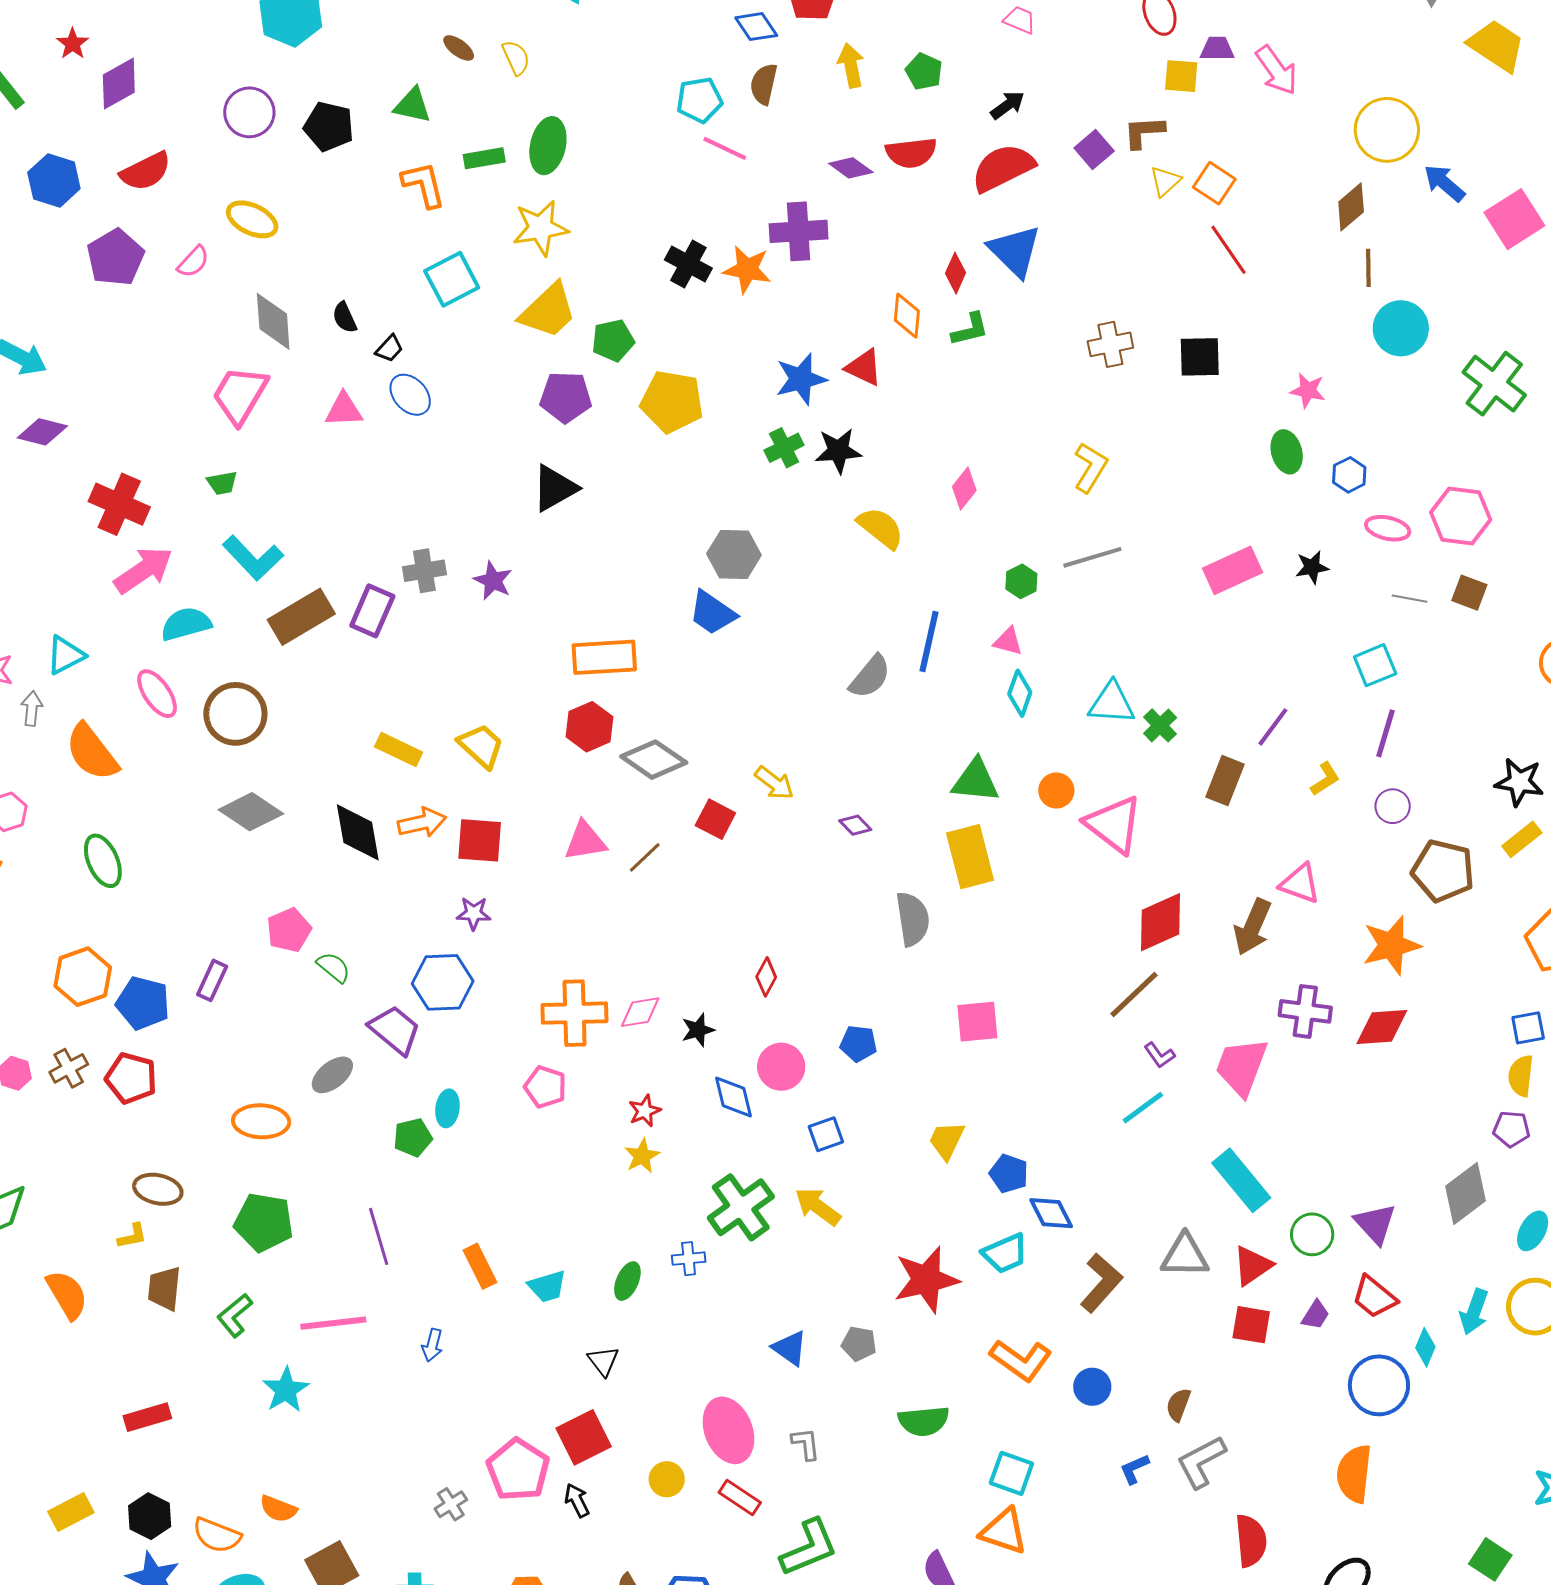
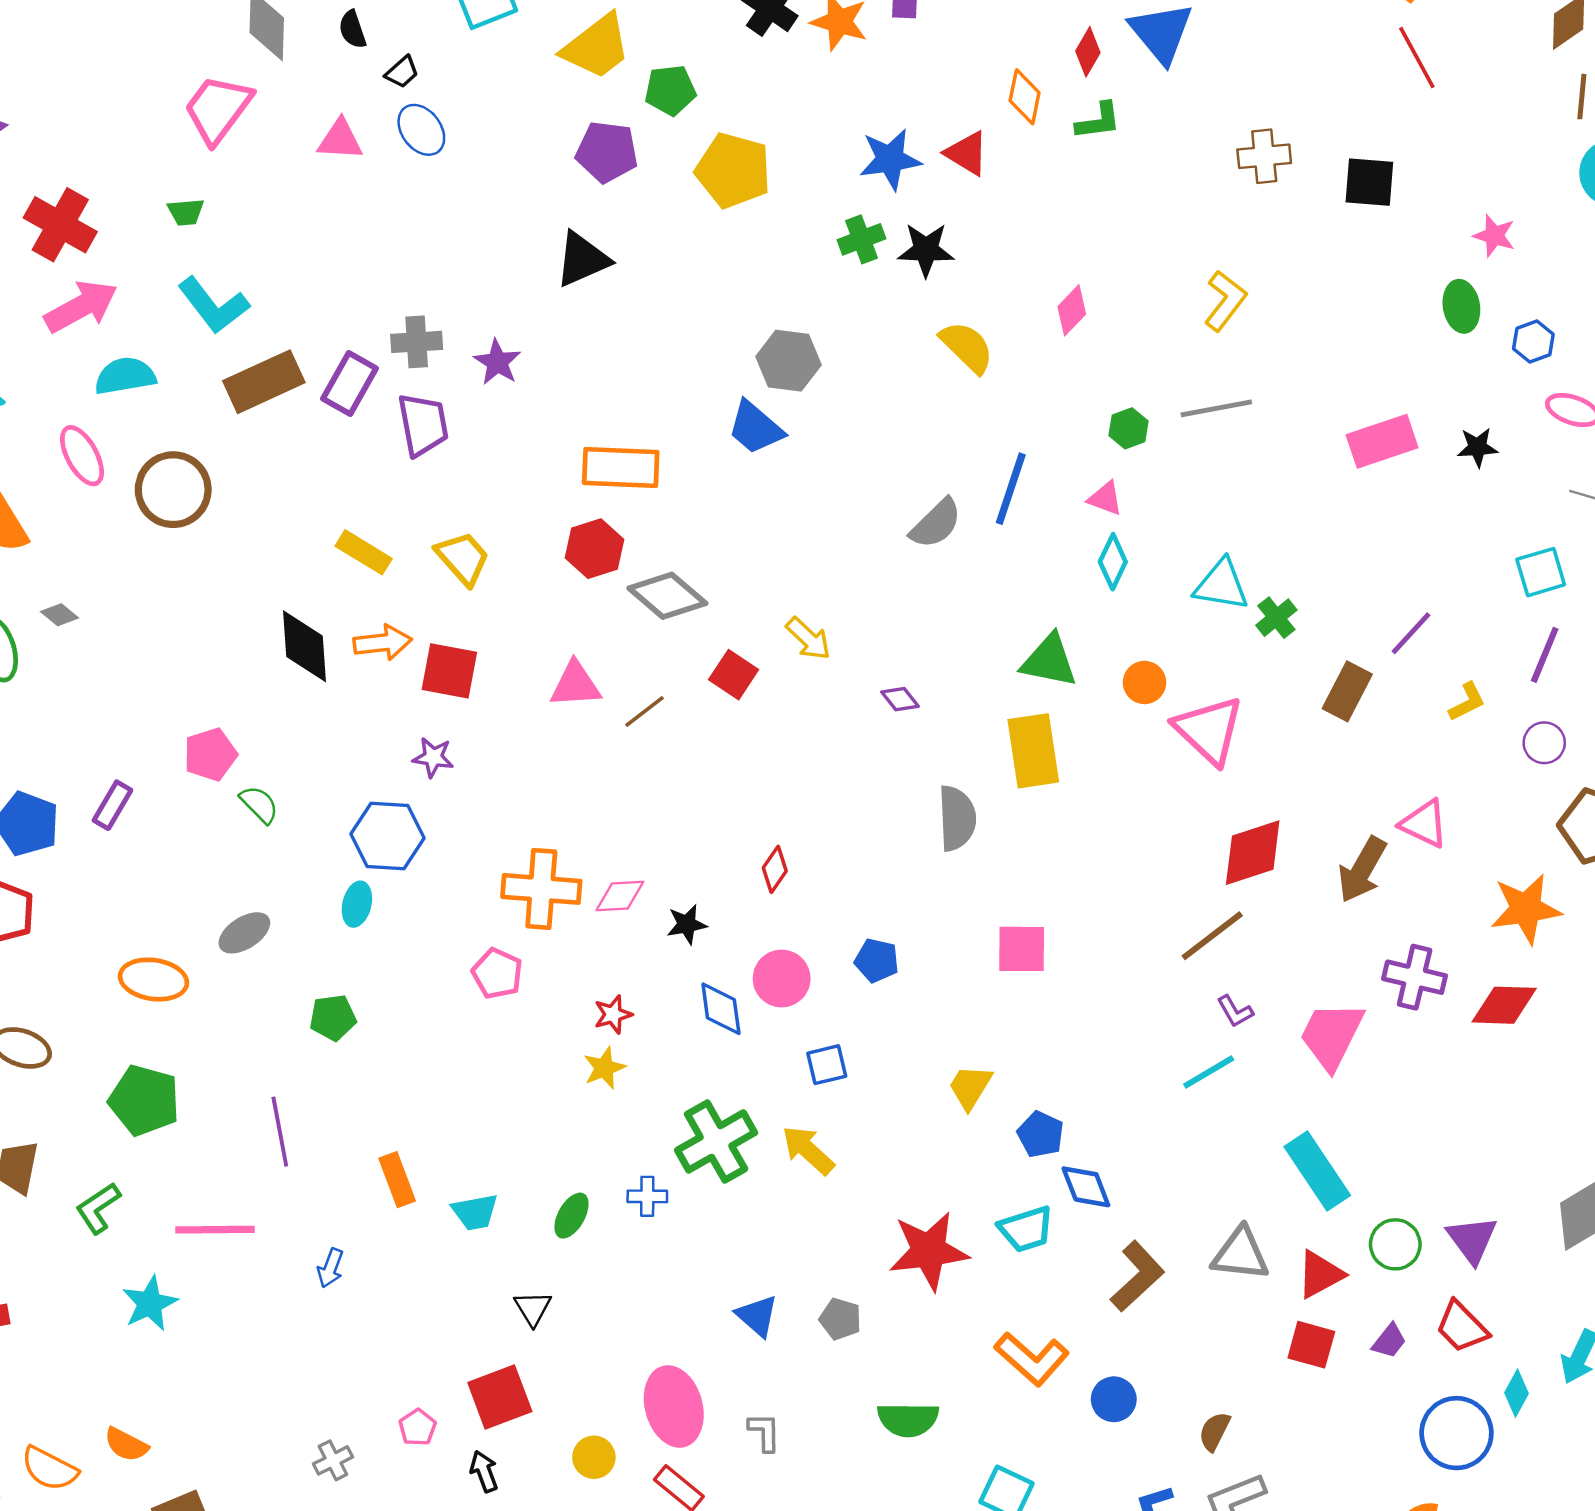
gray diamond: (251, 812) -> (60, 615), moved, size x0.5
purple trapezoid: (395, 1030) -> (423, 425), moved, turned 34
cyan ellipse: (447, 1108) -> (357, 904), moved
pink pentagon: (518, 1470) -> (418, 1427), size x0.5

